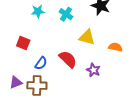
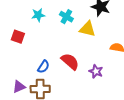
yellow triangle: (87, 37) -> (87, 29), moved
red square: (23, 43) -> (18, 37), moved

